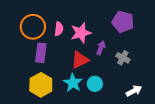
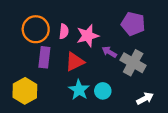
purple arrow: (101, 48) -> (109, 52), turned -80
gray cross: (123, 58) -> (133, 63), size x1.6
red triangle: (80, 60) -> (75, 62), moved
yellow hexagon: (41, 85) -> (25, 91), moved

